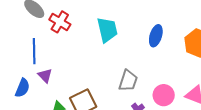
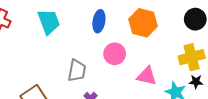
pink circle: (164, 95) -> (115, 54), moved

